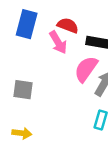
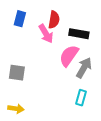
blue rectangle: (27, 24) -> (20, 19), size x0.7
red semicircle: (68, 25) -> (54, 20), turned 78

